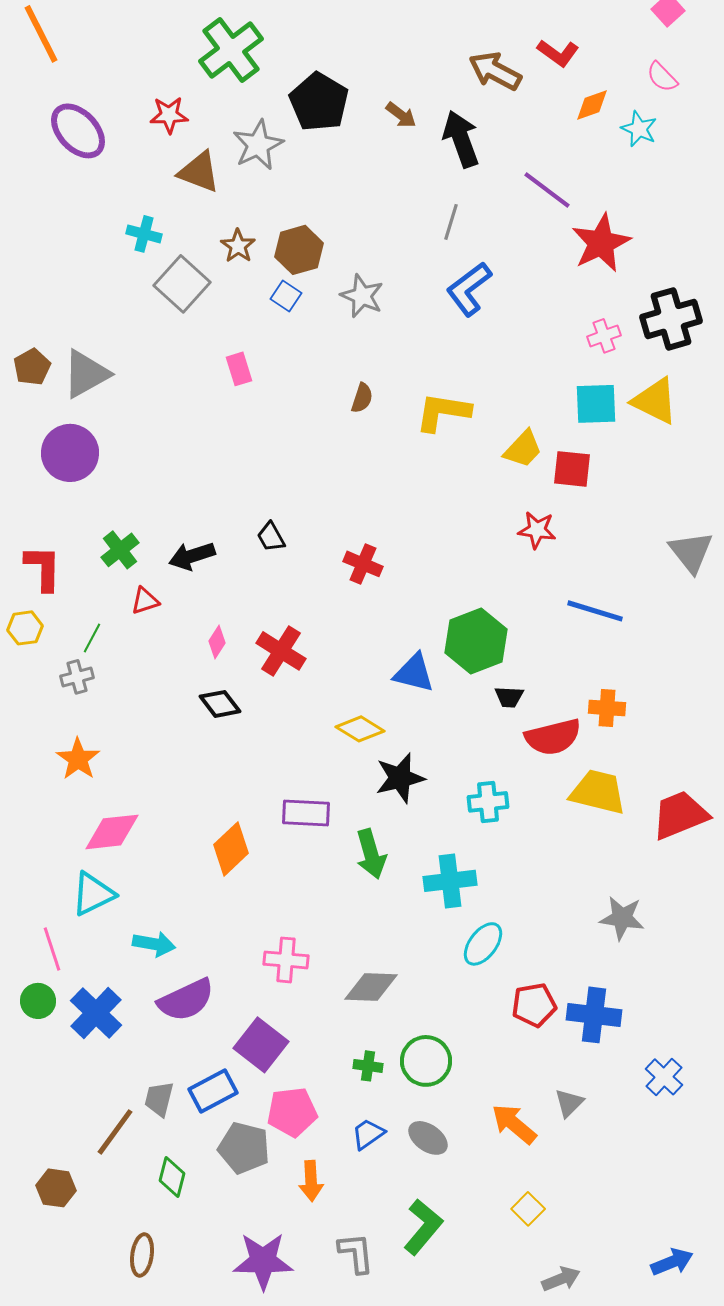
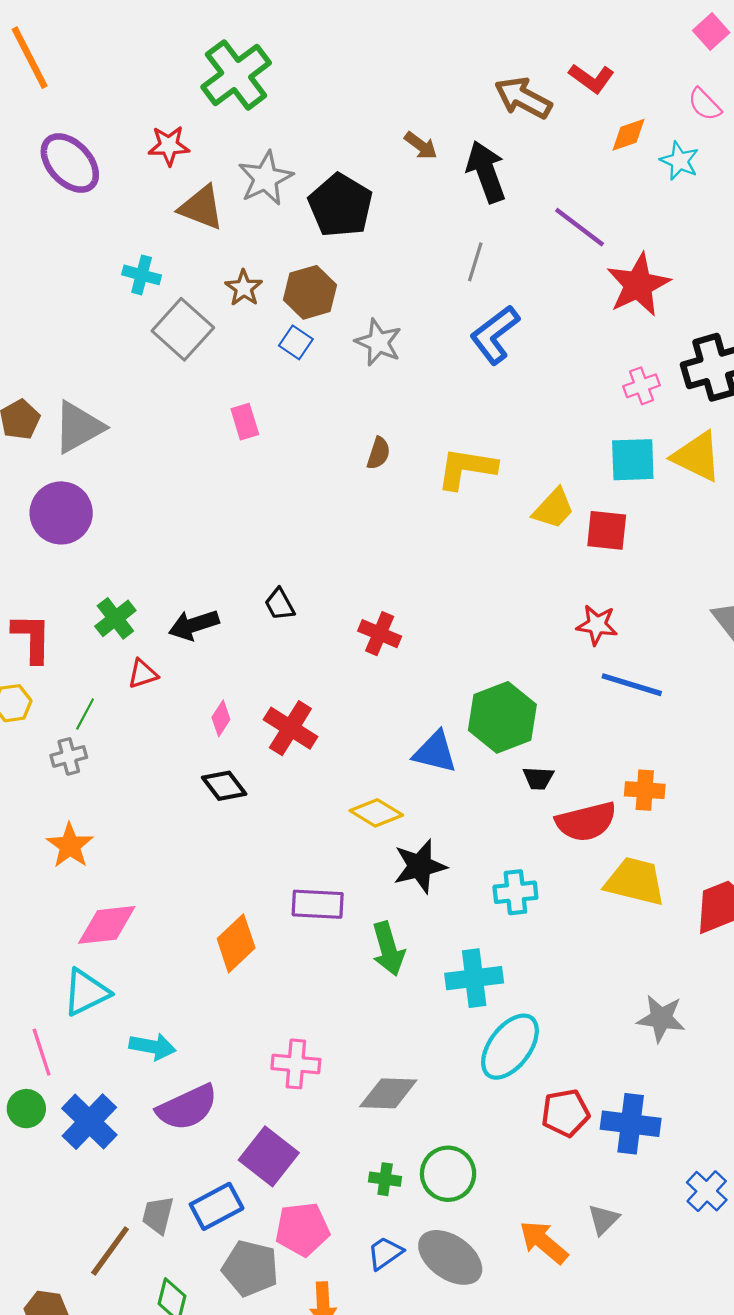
black pentagon: (319, 102) -> (340, 205), moved
red star: (537, 530) -> (597, 625), moved
cyan ellipse: (483, 944) -> (510, 1047), size x1.4
gray ellipse: (428, 1138) -> (450, 1257), size x1.5

